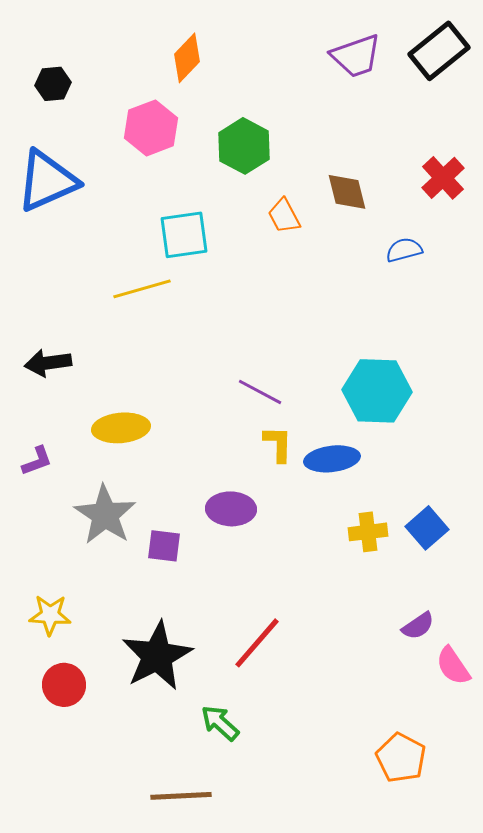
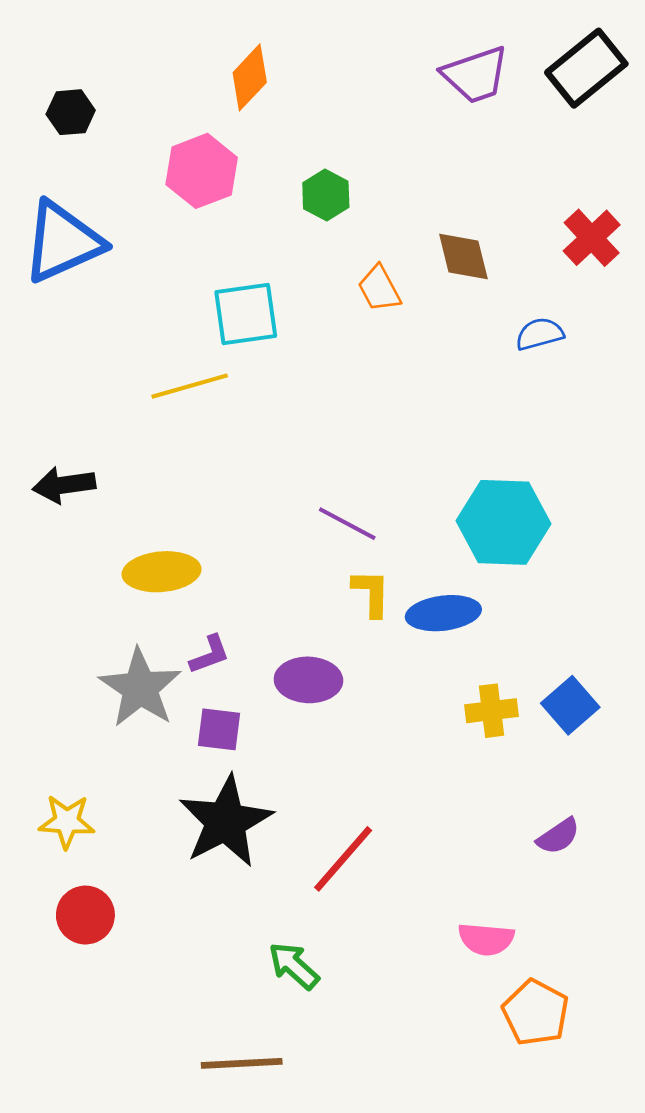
green hexagon: (244, 146) -> (326, 195), size x0.7
purple L-shape: (37, 461) -> (210, 655), moved
black star: (157, 656) -> (226, 822), moved
pink semicircle: (453, 666) -> (486, 939), moved, turned -51

